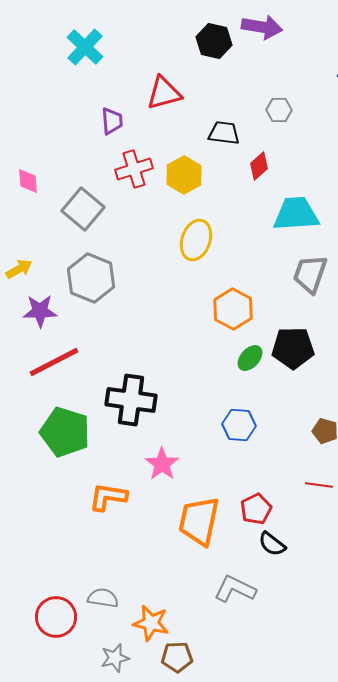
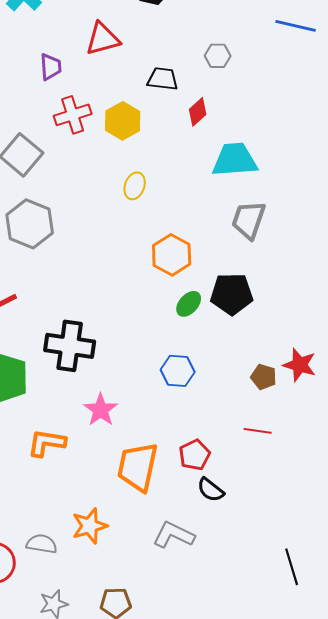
yellow ellipse: (196, 240) -> (135, 186), size x0.7
orange star: (151, 623) -> (90, 526), moved, turned -30

